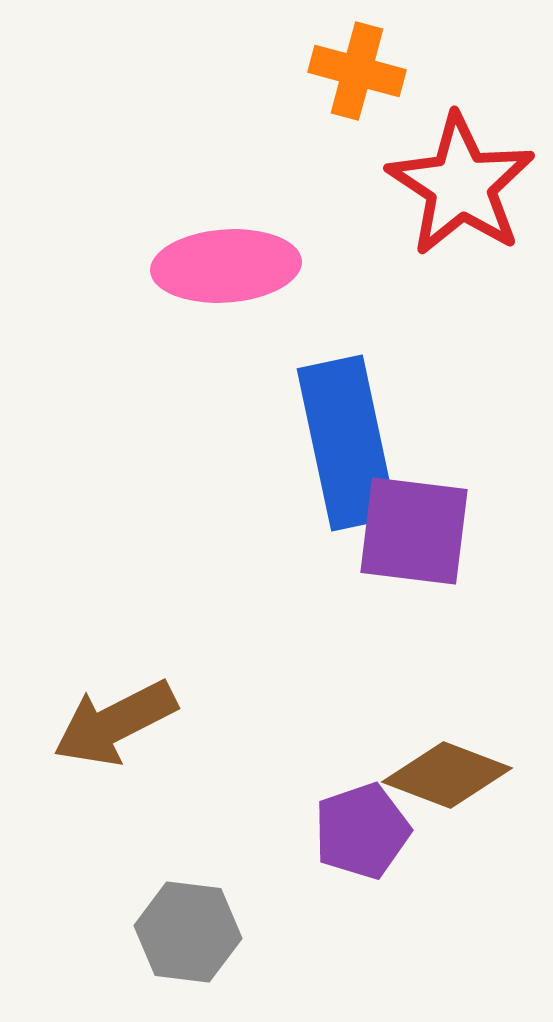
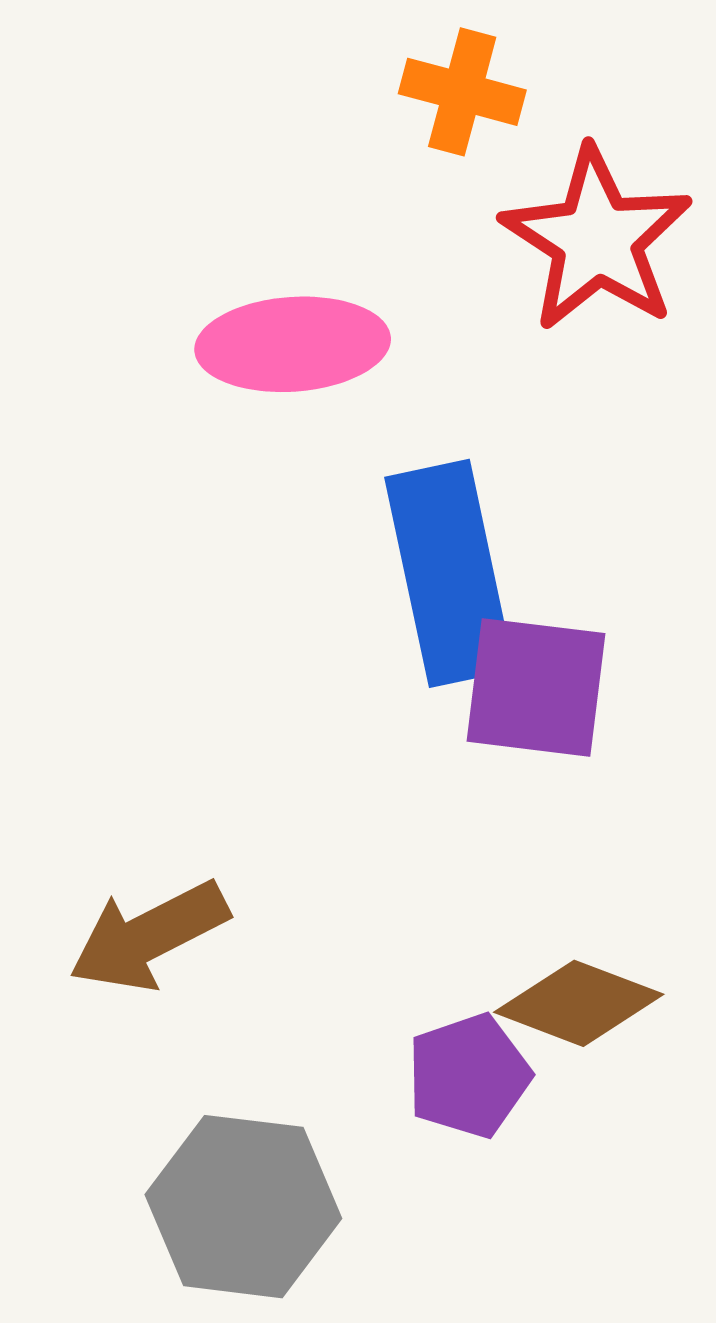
gray hexagon: (188, 932) -> (243, 1207), size x1.4

